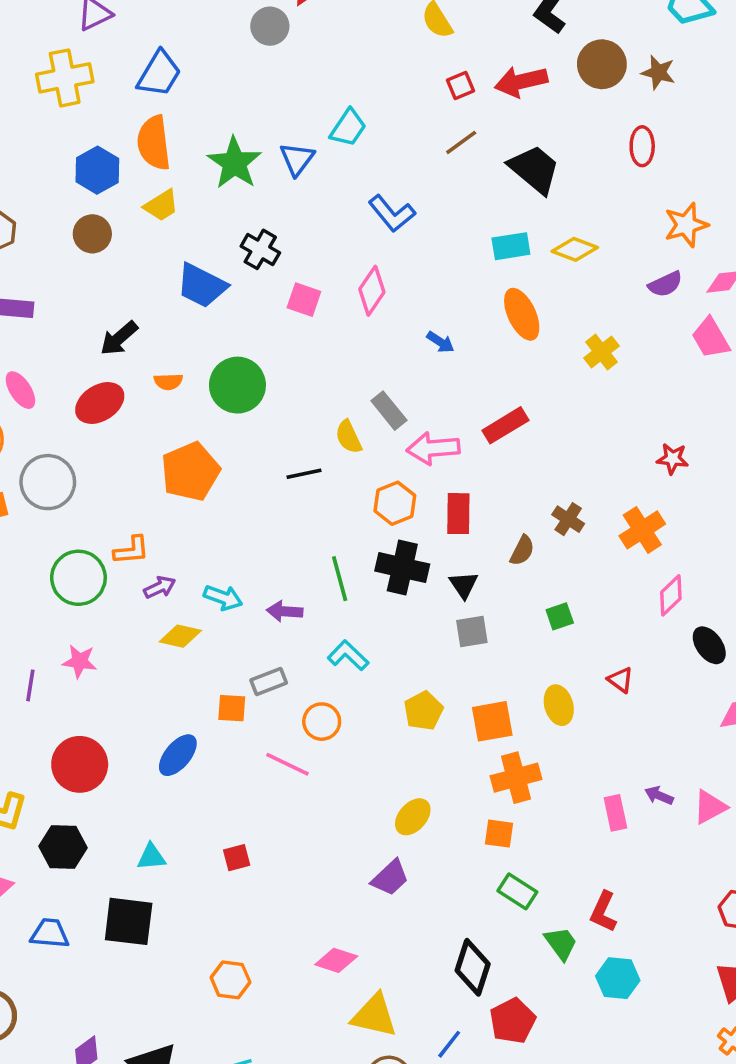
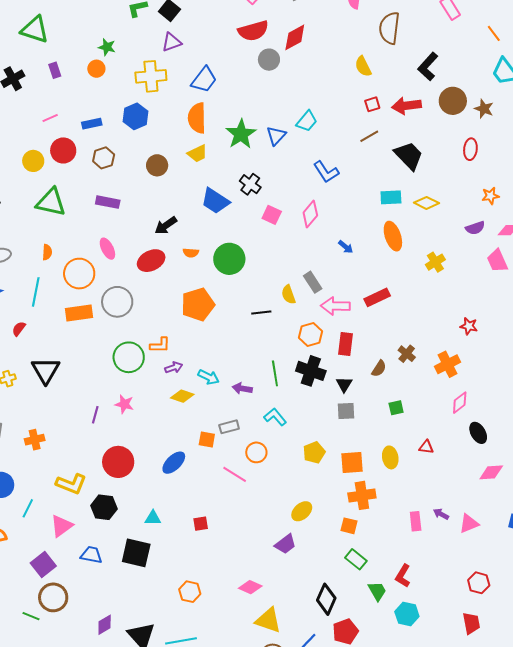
blue hexagon: (97, 170) -> (135, 116), moved
orange star: (686, 225) -> (490, 196), size x0.7
red triangle: (620, 680) -> (426, 447), turned -35

